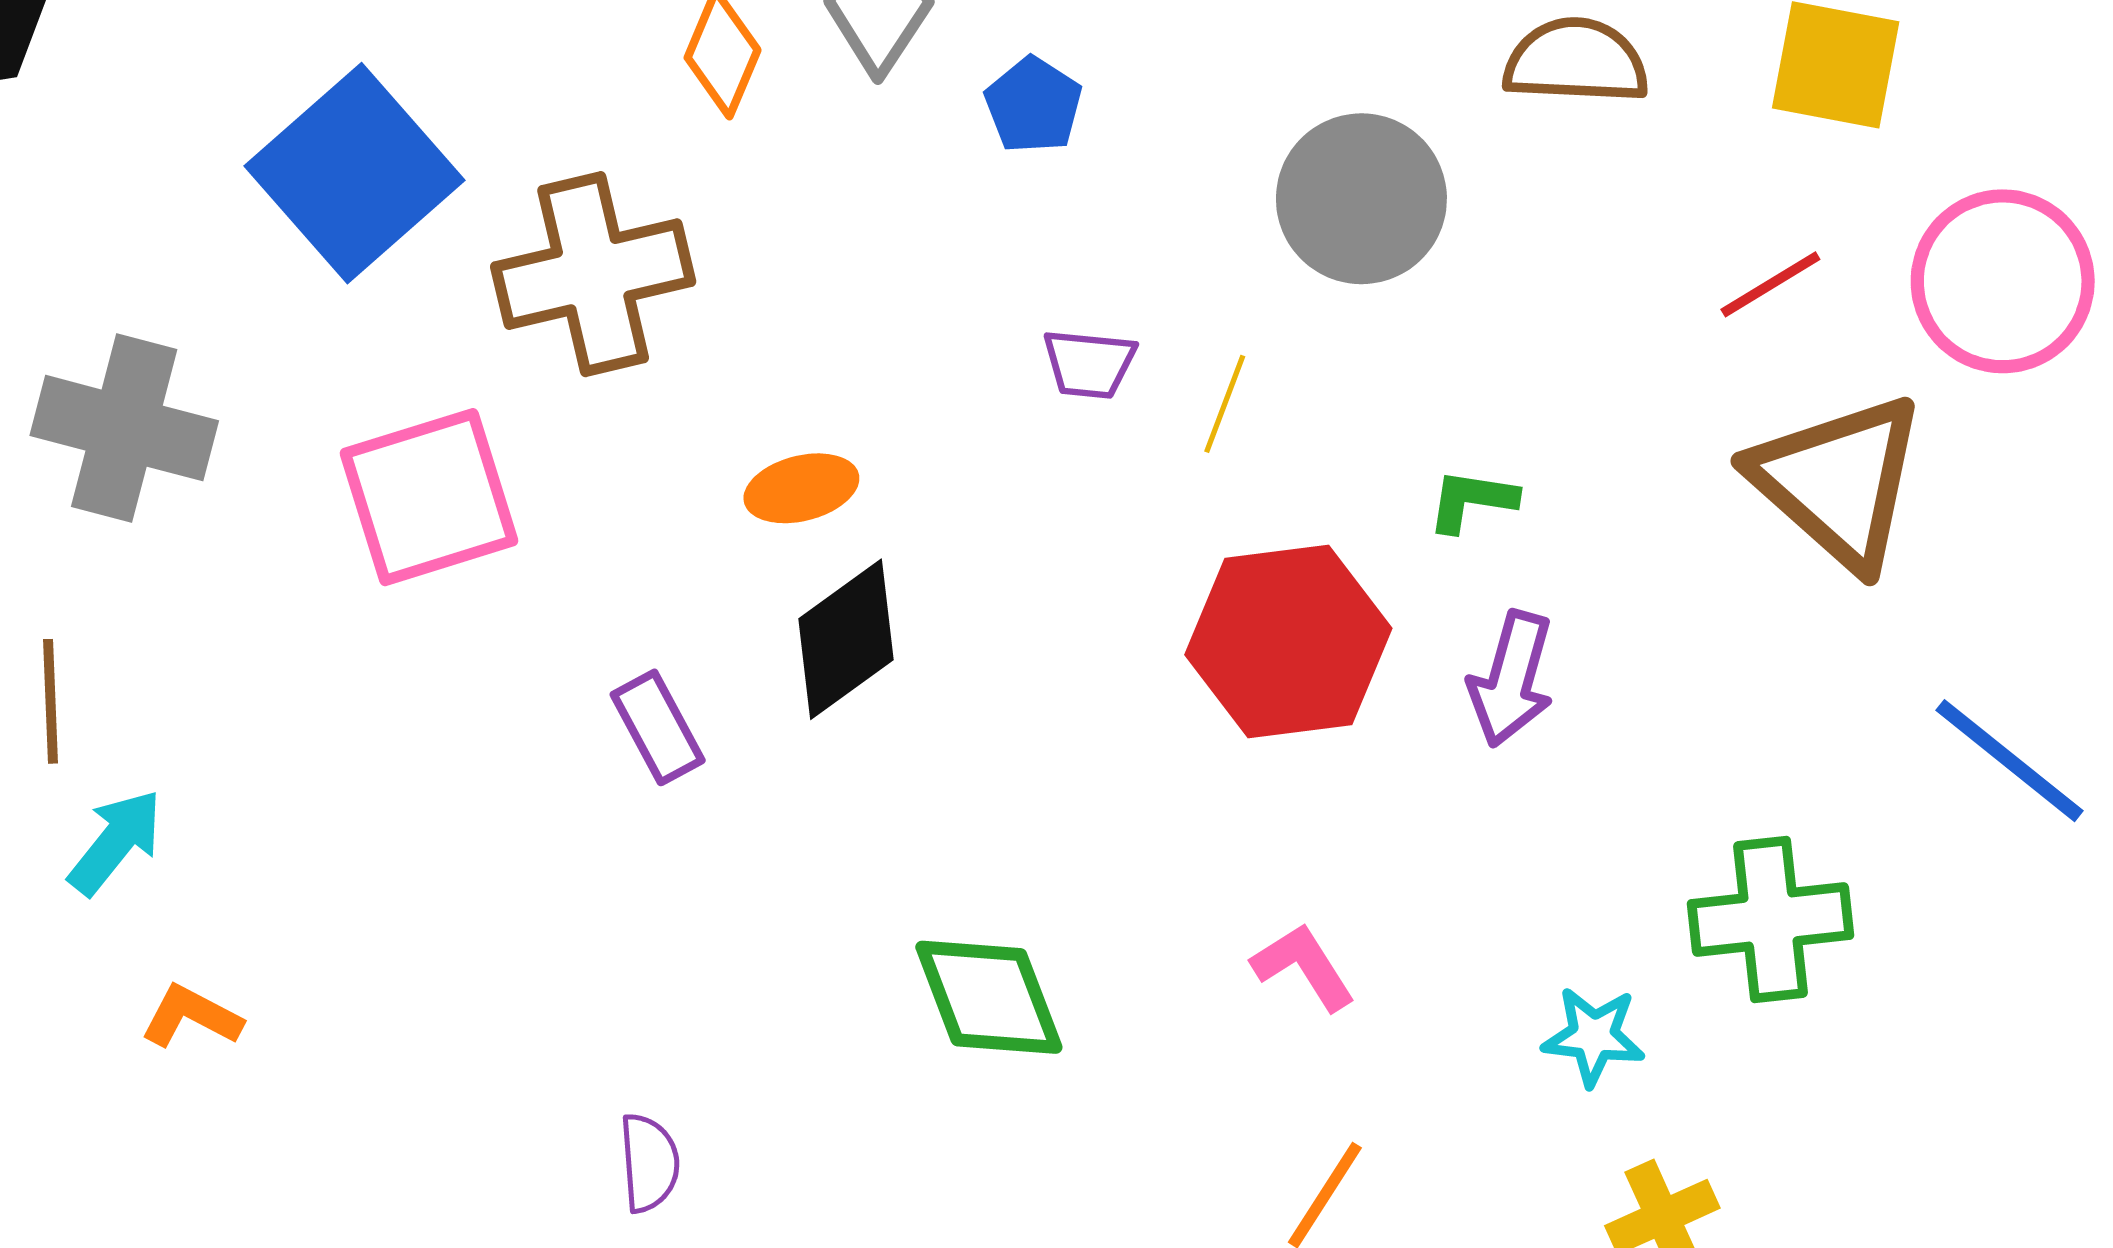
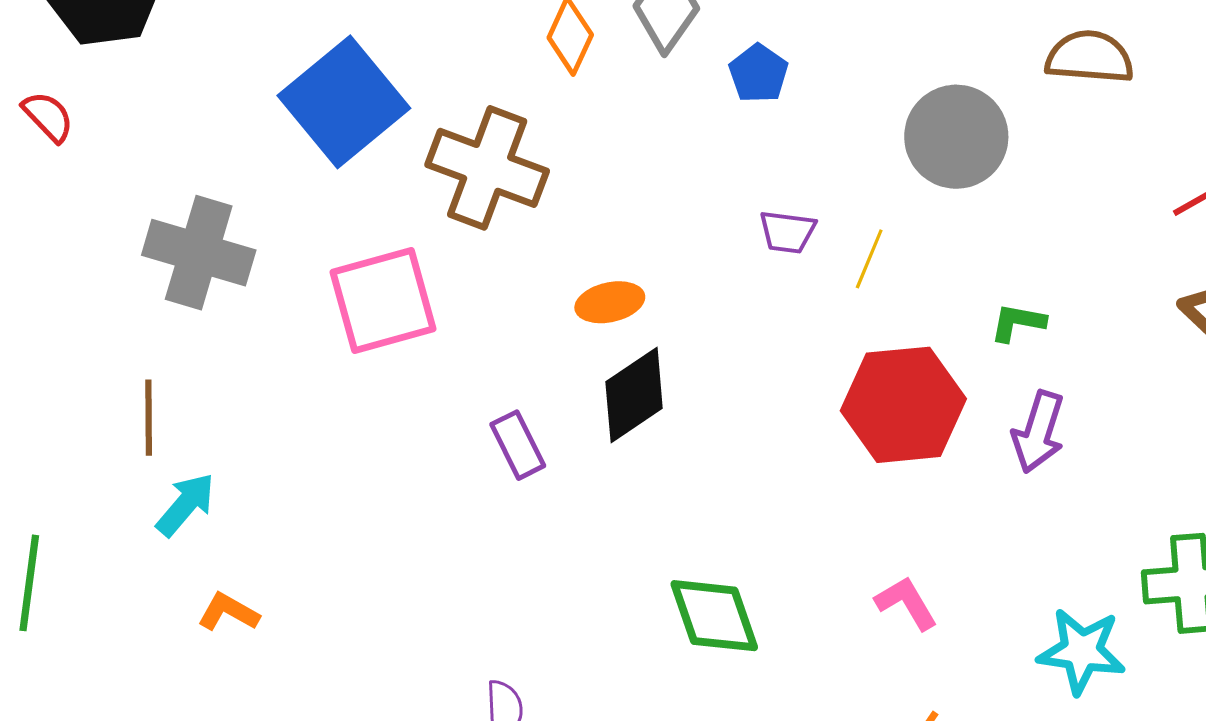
brown cross: (593, 274) -> (487, 168), turned 32
cyan star: (1594, 1036) -> (1082, 651), size x1.4

